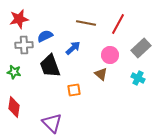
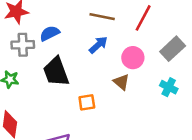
blue arrow: (73, 48) -> (98, 45), moved

